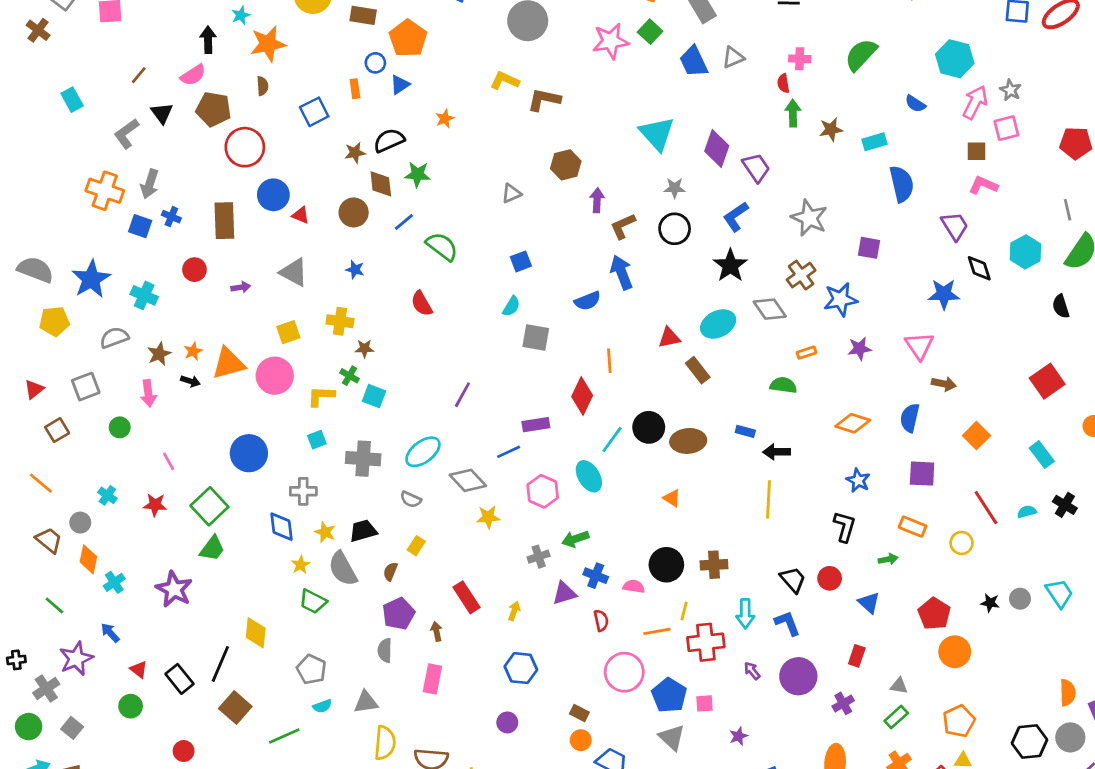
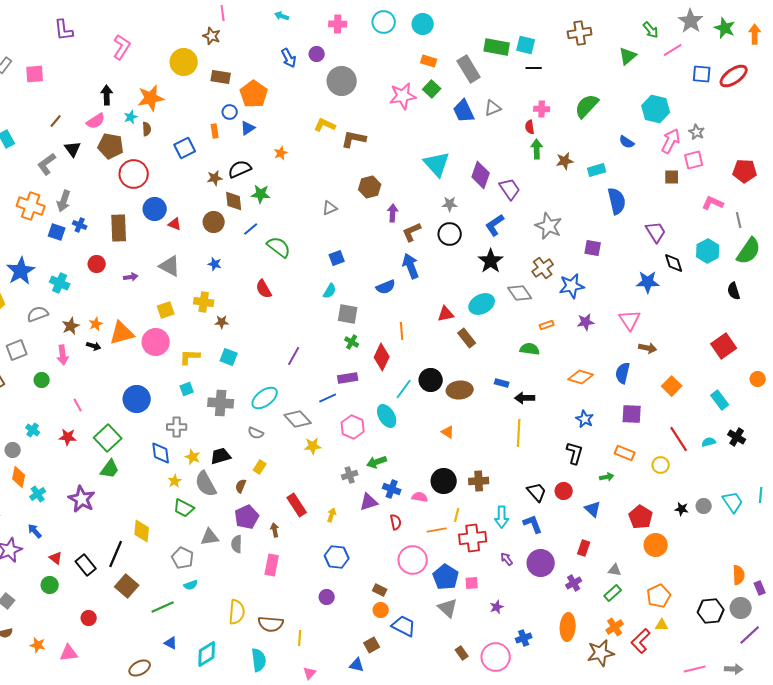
cyan star: (241, 15) -> (131, 117), moved
pink L-shape: (983, 185) -> (713, 203), moved
green cross: (350, 376) -> (352, 342), moved
gray triangle: (366, 702) -> (210, 537), moved

